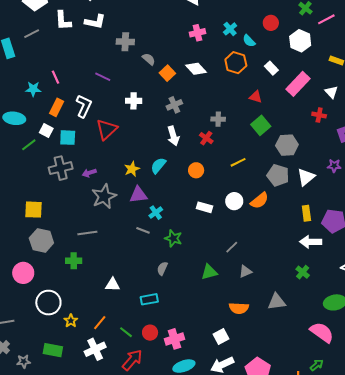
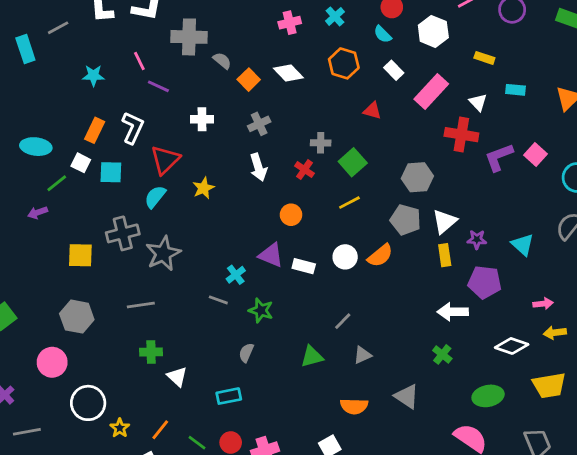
cyan semicircle: (249, 41) -> (383, 34), moved
gray cross: (125, 42) -> (189, 37), size x1.4
pink line: (55, 77) -> (139, 61), moved
cyan star: (33, 89) -> (93, 76), moved
red cross: (319, 115) -> (461, 135), size x1.6
green square: (261, 125) -> (353, 162), moved
cyan semicircle: (158, 166) -> (155, 197), moved
purple star: (334, 166) -> (477, 239), moved
gray cross: (61, 168) -> (123, 233), moved
yellow star: (132, 169) -> (203, 188), moved
purple arrow: (89, 173) -> (38, 213), moved
purple triangle: (138, 195) -> (271, 255), moved, turned 30
yellow square: (33, 210) -> (80, 255), moved
yellow rectangle: (306, 213) -> (445, 255), moved
green cross: (74, 261) -> (151, 352), moved
white triangle: (113, 285) -> (177, 377), turned 42
gray triangle: (277, 302) -> (407, 396), turned 42

